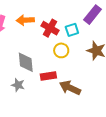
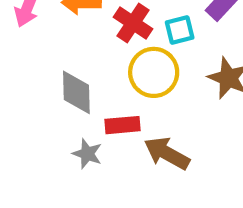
yellow circle: (61, 50) -> (154, 72), size x1.5
gray star: (18, 85) -> (87, 154), moved

